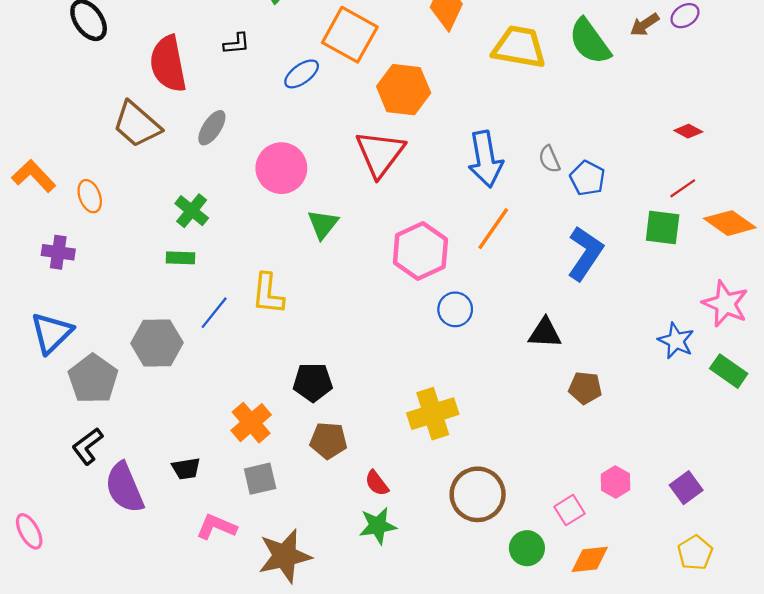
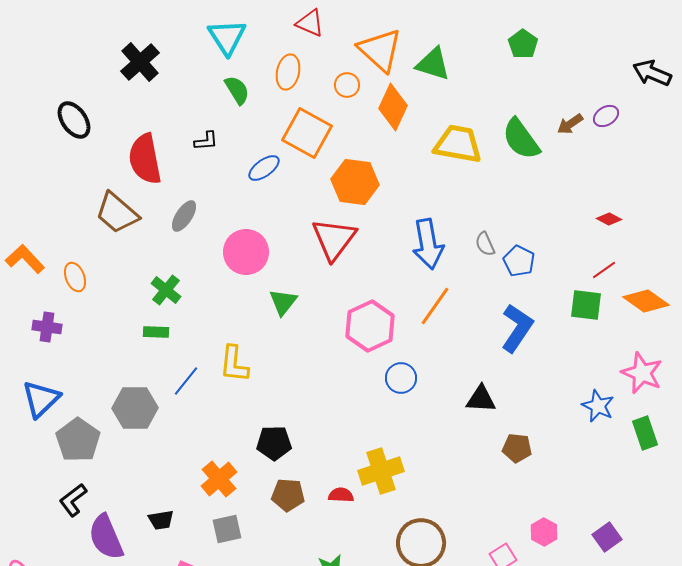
green rectangle: (729, 371) -> (645, 433), turned 36
red semicircle: (377, 483) -> (341, 495), moved, turned 130

